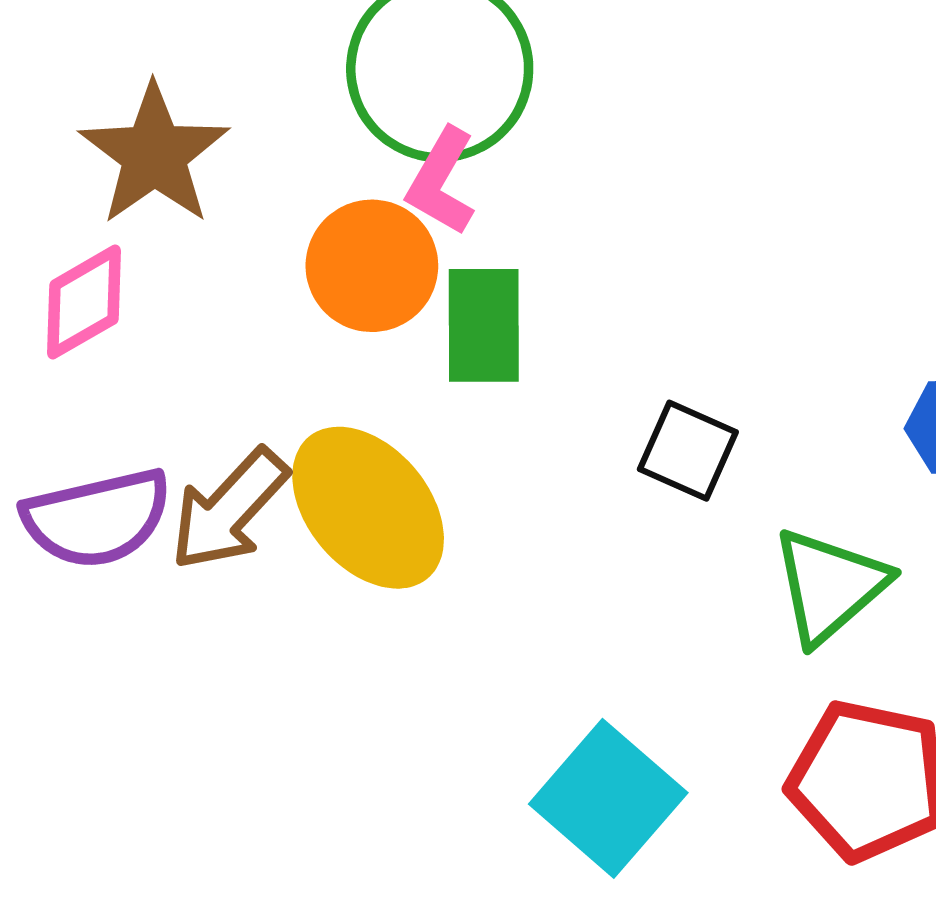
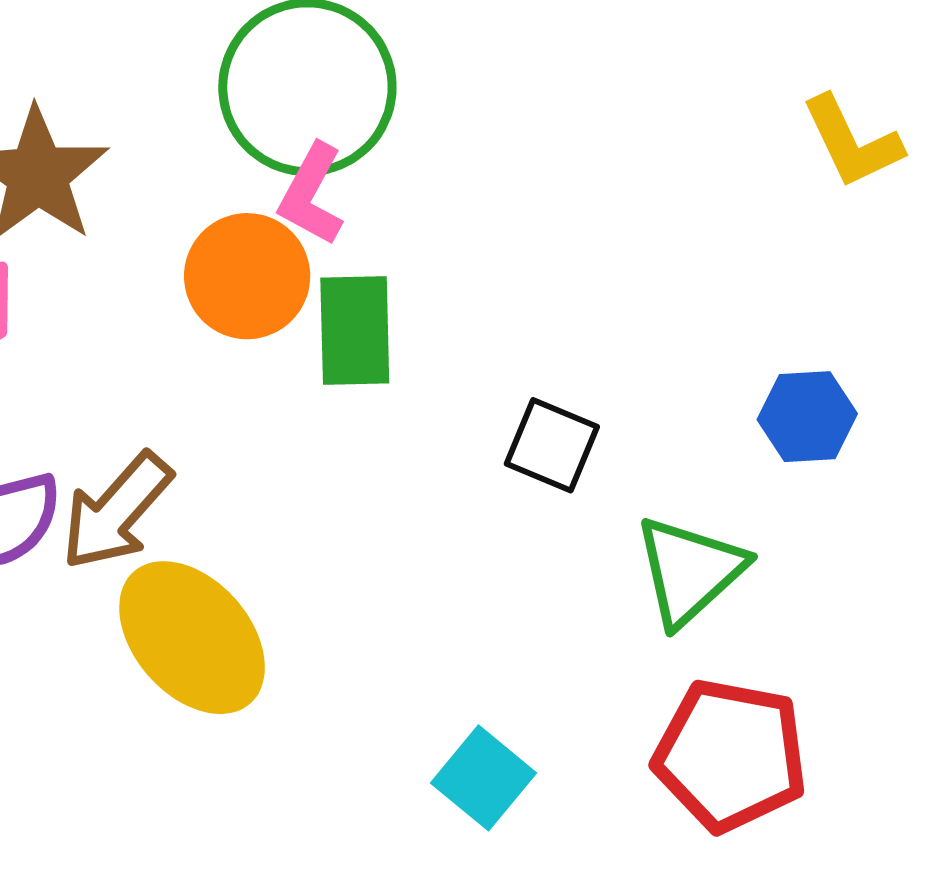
yellow ellipse: (368, 508) -> (192, 638), moved
cyan square: (608, 798) -> (484, 778), size x0.7

